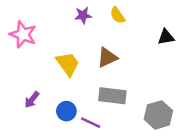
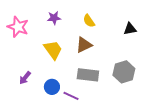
purple star: (83, 15) -> (54, 18), moved
yellow semicircle: (117, 15) -> (89, 21), moved
gray hexagon: (158, 115) -> (124, 72), moved

